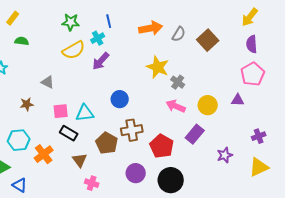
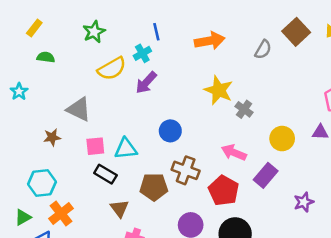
green star: (71, 22) -> (94, 32), moved, turned -30
gray semicircle: (179, 34) -> (263, 50), moved
brown square: (208, 40) -> (296, 32), moved
gray triangle: (48, 82) -> (79, 109), size x1.5
pink arrow: (176, 106) -> (234, 152), moved
brown cross: (132, 130) -> (186, 170), turned 30
brown pentagon: (107, 143) -> (154, 187), turned -30
orange cross: (44, 154) -> (61, 213), moved

